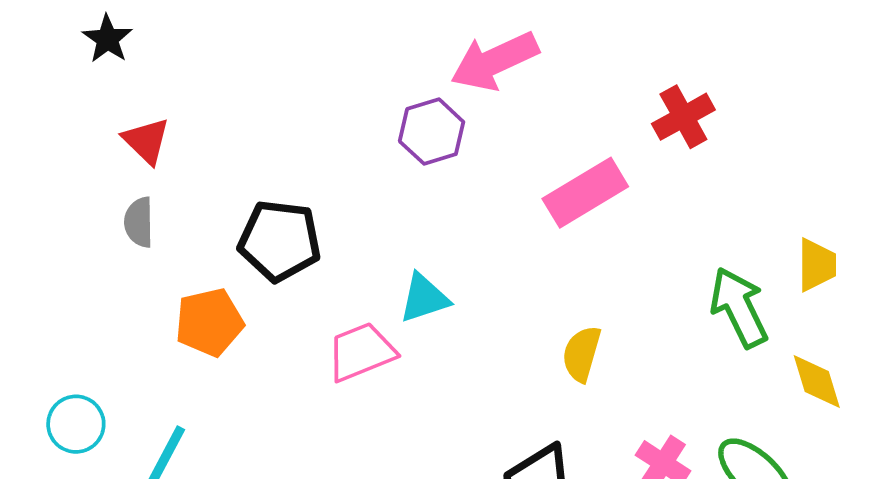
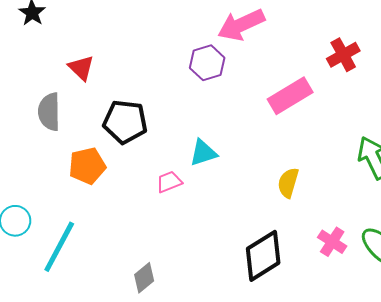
red triangle: (146, 141) -> (81, 68), moved
gray semicircle: (139, 222) -> (49, 112), size x1.4
pink trapezoid: (361, 352) -> (169, 182), size x0.7

